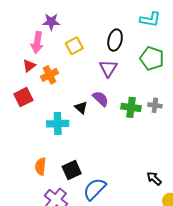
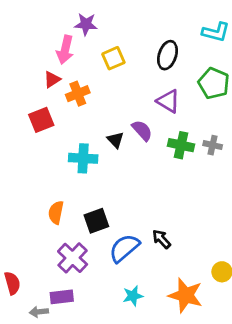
purple triangle: (108, 68) -> (168, 101), moved, turned -36
black arrow: (154, 178) -> (161, 239), moved

